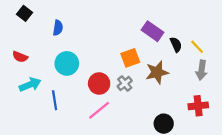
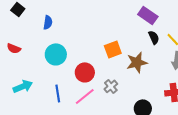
purple rectangle: (153, 31) -> (148, 15), moved
gray cross: (125, 83) -> (111, 86), moved
cyan arrow: (30, 85) -> (23, 86), moved
blue line: (55, 100) -> (58, 93), moved

